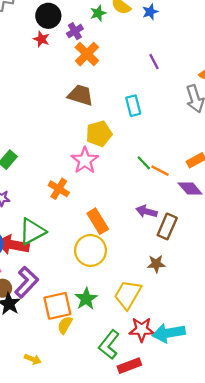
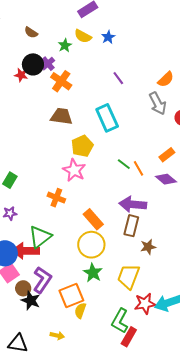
black circle: (48, 16) -> (33, 64), moved
cyan rectangle: (133, 106) -> (107, 118), size x1.5
orange line: (160, 171) -> (138, 168), turned 42
purple arrow: (147, 211) -> (133, 204), size x1.5
brown rectangle: (167, 226) -> (131, 226), moved
green star: (86, 299) -> (93, 273), moved
yellow arrow: (33, 359) -> (57, 336), moved
red rectangle: (129, 366) -> (129, 337), moved, turned -30

